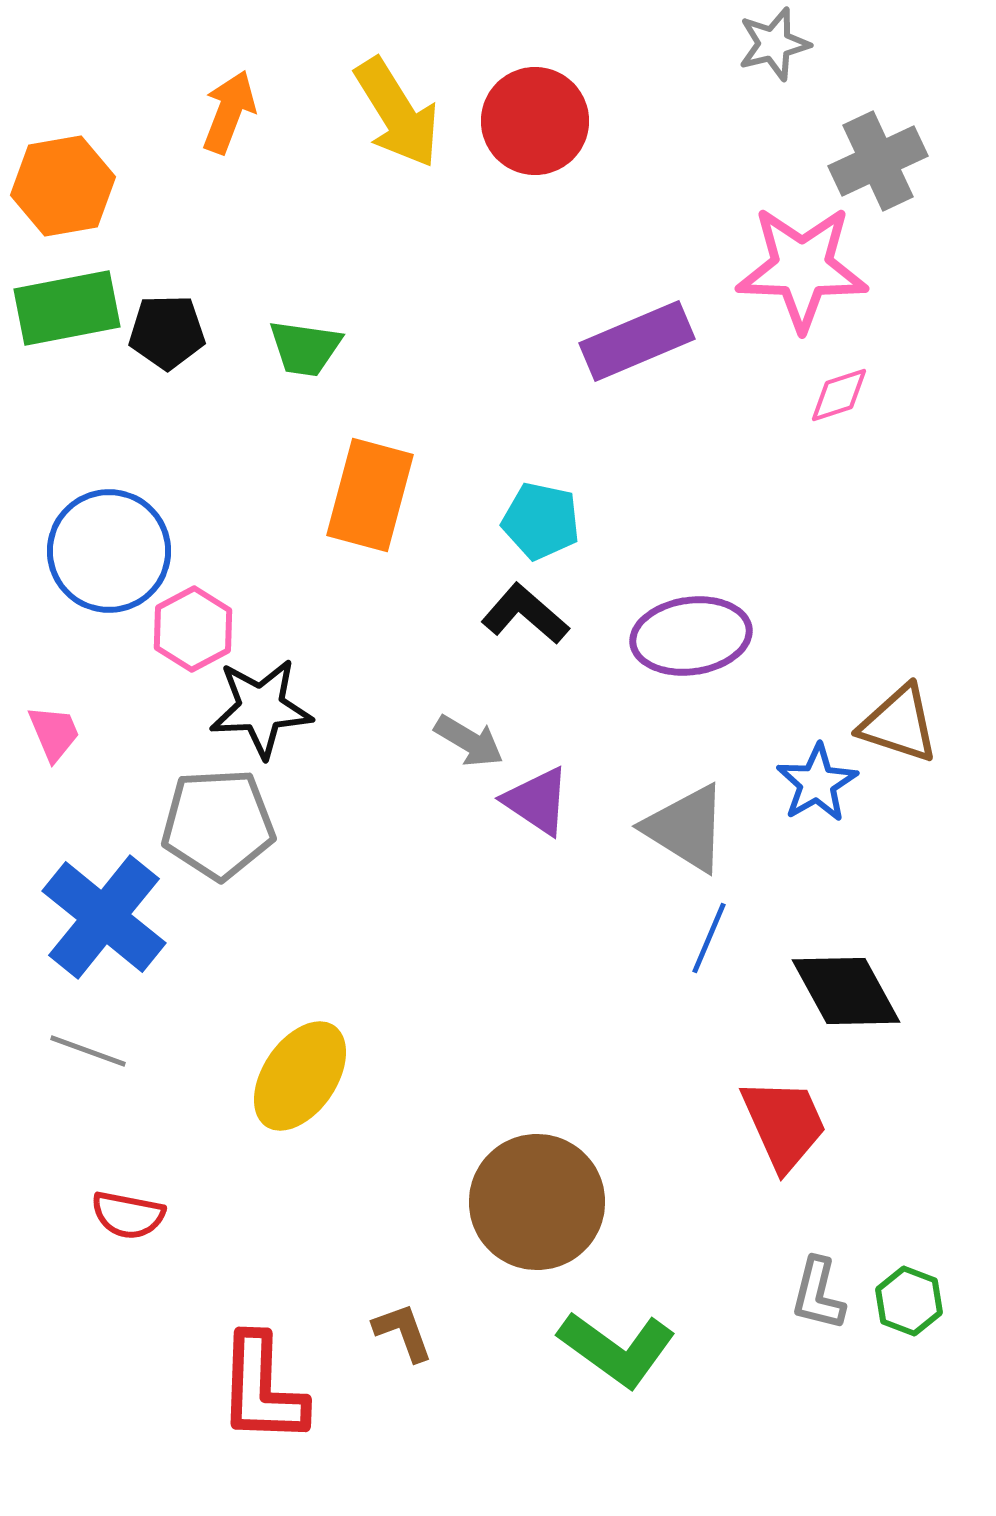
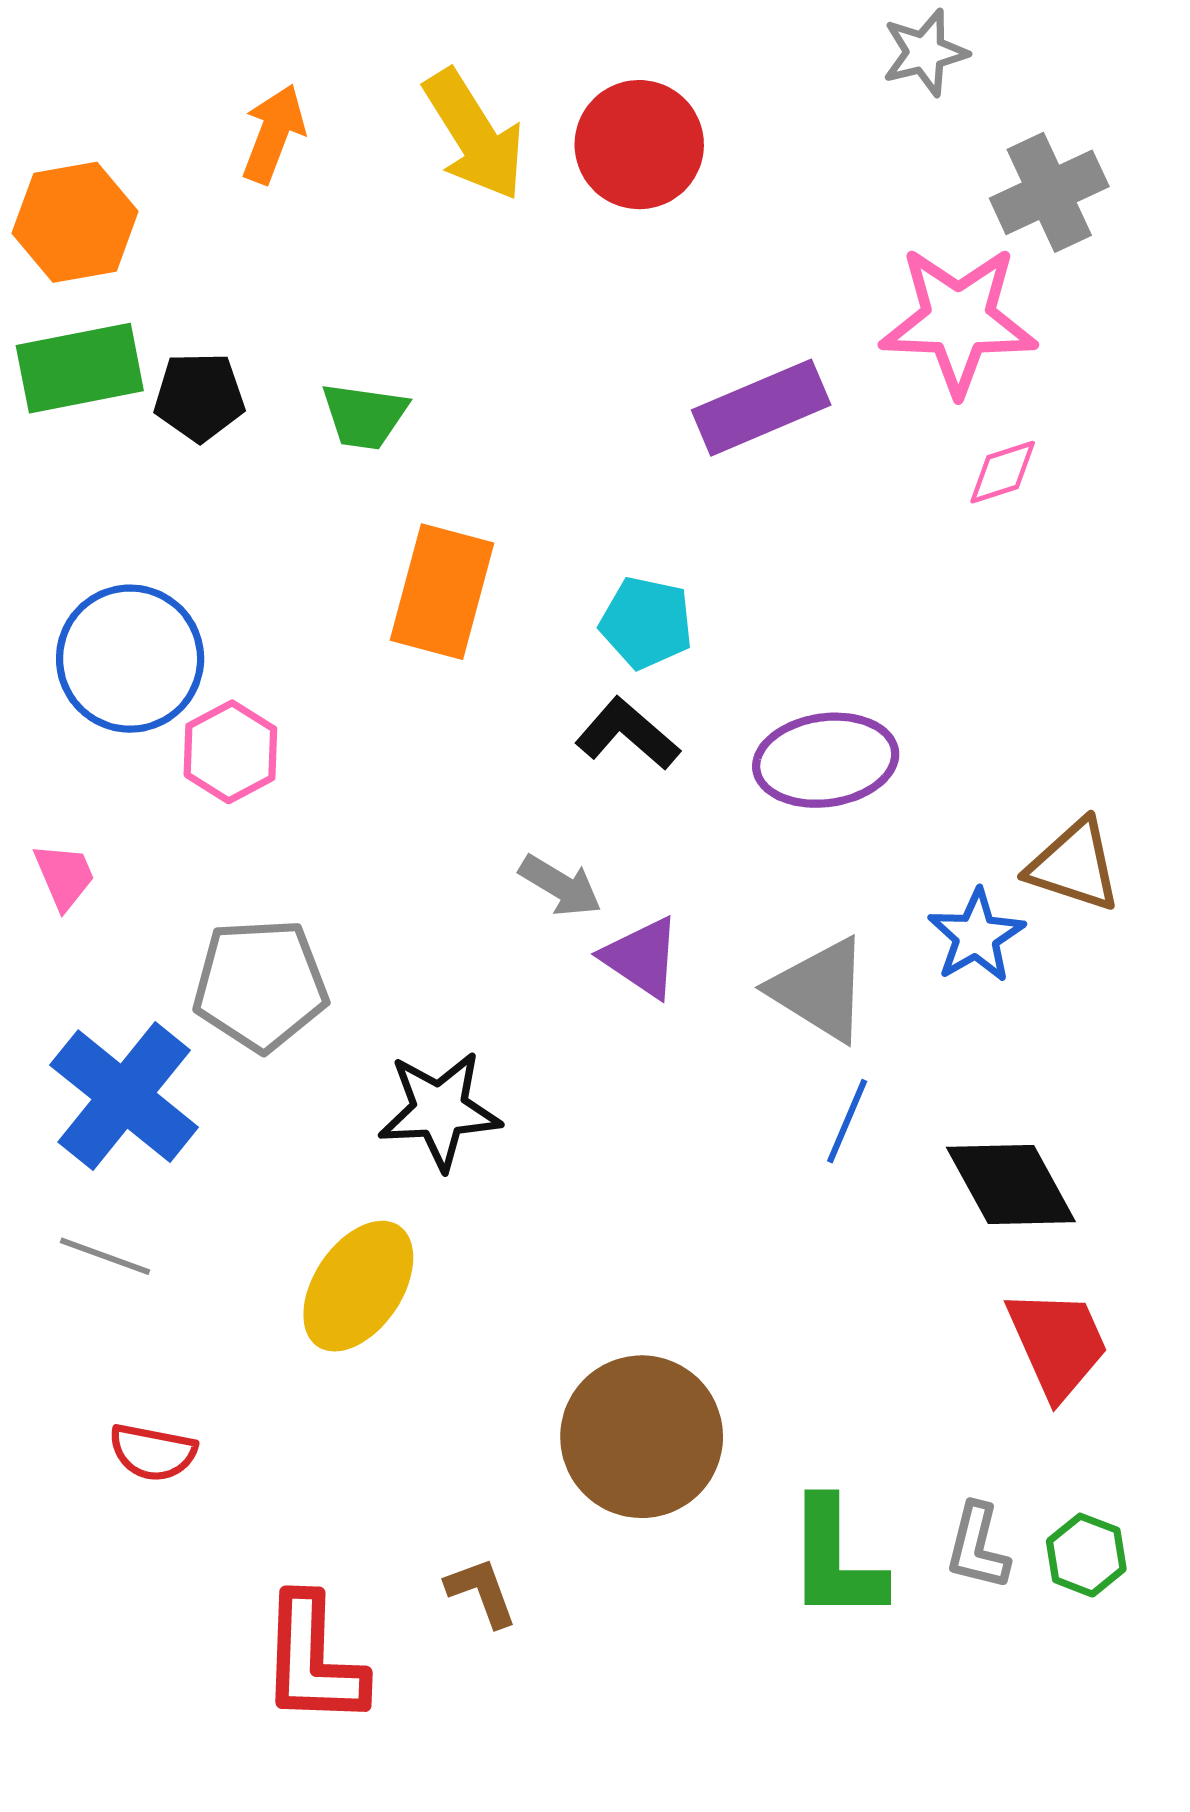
black star: (261, 708) -> (440, 1110), moved
red trapezoid: (784, 1124) -> (1058, 1343), moved
green L-shape: (617, 1349) -> (835, 1560), moved, turned 54

